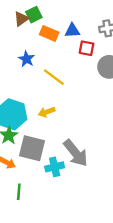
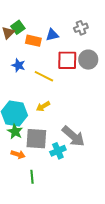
red square: (87, 48) -> (67, 60), moved, size x1.5

